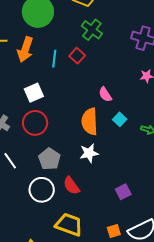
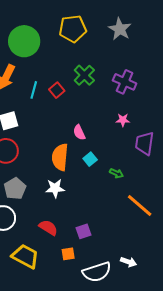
green cross: (92, 30) -> (84, 75), moved
red semicircle: (71, 186) -> (48, 228), moved, turned 150
orange square: (114, 231) -> (68, 254), moved

